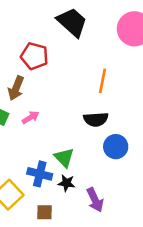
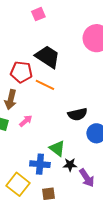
black trapezoid: (72, 22) -> (48, 57), moved
orange line: (102, 81) -> (45, 85), moved, turned -66
black star: (66, 183) -> (70, 165), moved

